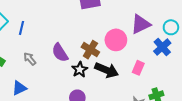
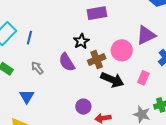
brown cross: (90, 50) -> (97, 60), turned 36
black star: (80, 70) -> (81, 41), moved
blue triangle: (19, 88) -> (27, 96), turned -35

